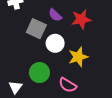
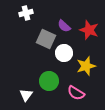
red star: (81, 19) -> (89, 30), turned 30

